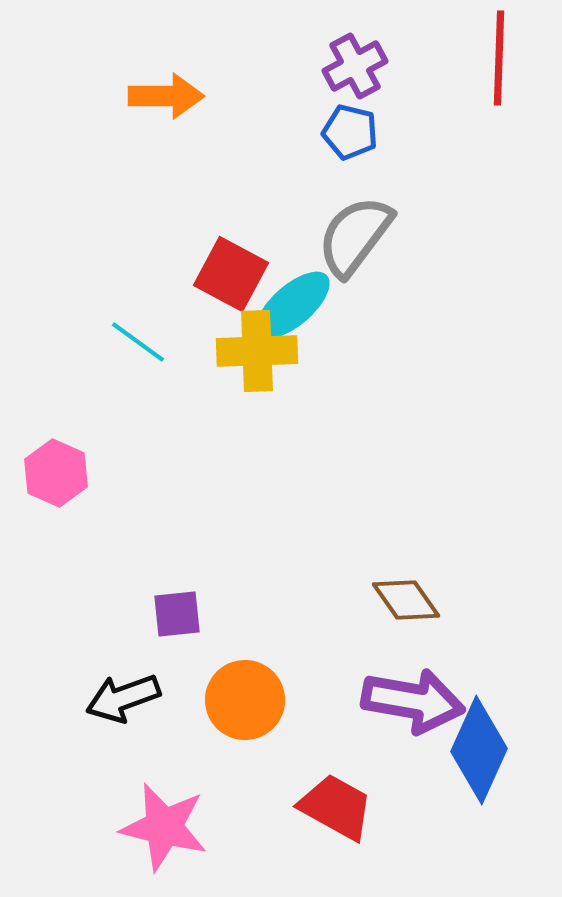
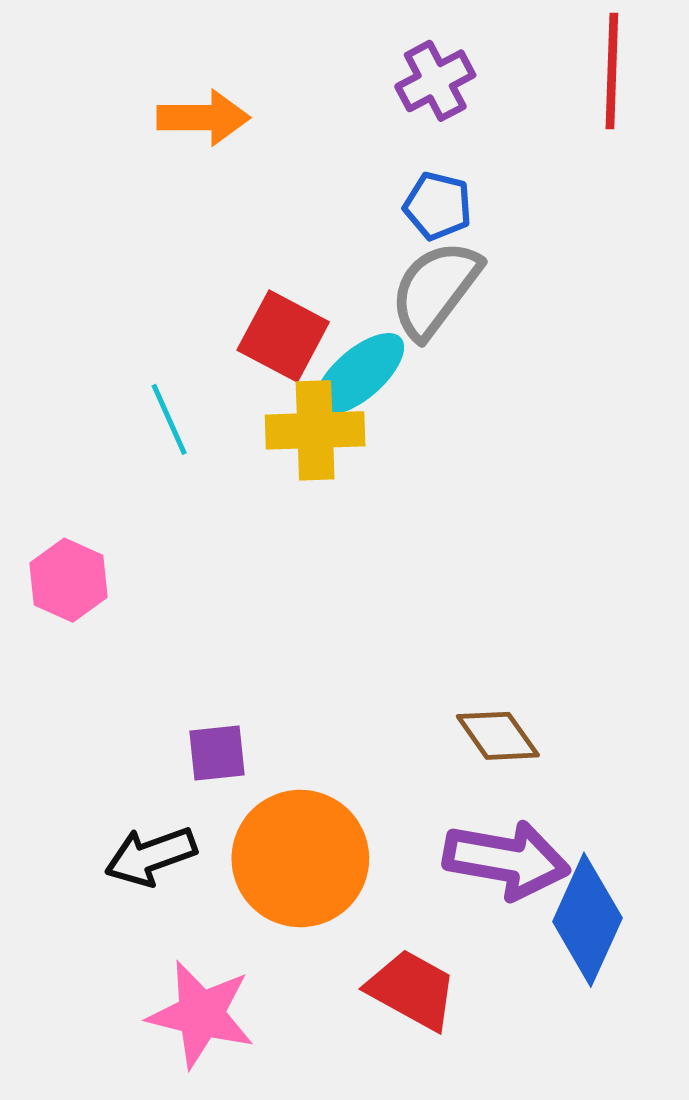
blue pentagon: (350, 132) -> (438, 206), moved
cyan line: (138, 342) -> (169, 419), turned 30
orange circle: (245, 700) -> (300, 859), size x1.4

